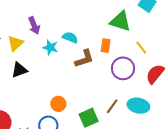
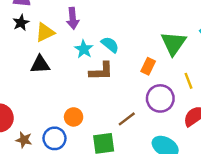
green triangle: (120, 21) -> (173, 43), turned 30
brown L-shape: (84, 59) -> (101, 71), moved
brown line: (112, 106) -> (127, 119), moved

